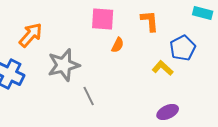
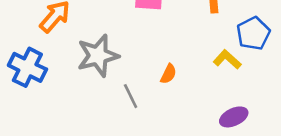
orange semicircle: (118, 45) -> (168, 74), moved

